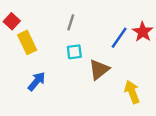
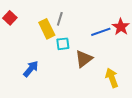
blue line: (119, 38) -> (101, 32), turned 36
yellow rectangle: (27, 42) -> (47, 29), moved

